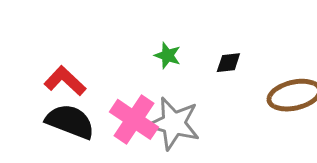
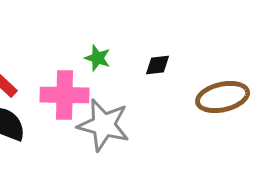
pink cross: (134, 119) -> (65, 95), moved, turned -33

